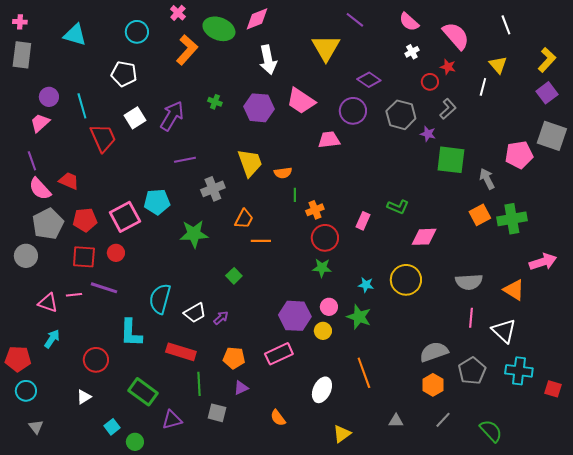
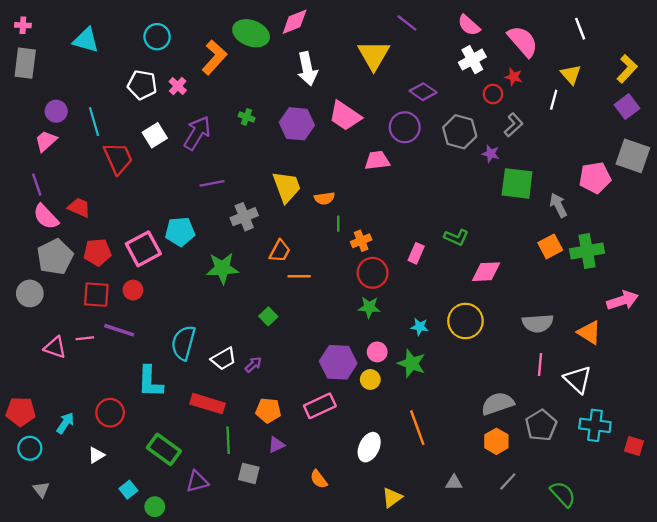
pink cross: (178, 13) -> (178, 86), moved
white cross: (412, 52) -> (472, 60), size x1.6
cyan arrow: (52, 339) -> (65, 423), moved

